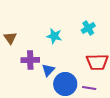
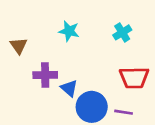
cyan star: (54, 36) -> (69, 31), moved
blue triangle: (48, 70) -> (69, 88), turned -32

